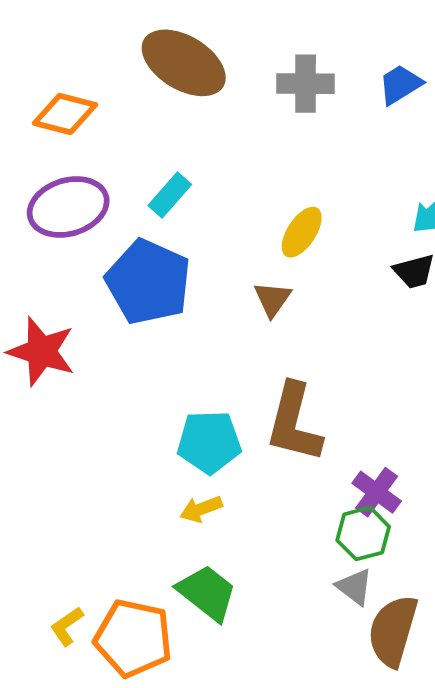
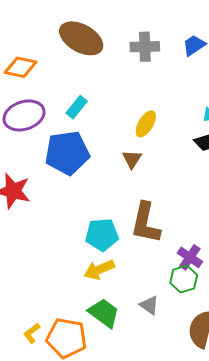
blue pentagon: (148, 282) -> (67, 153), turned -30
yellow arrow: (201, 509) -> (99, 270), size x1.4
gray triangle: (354, 587) -> (149, 305), moved

